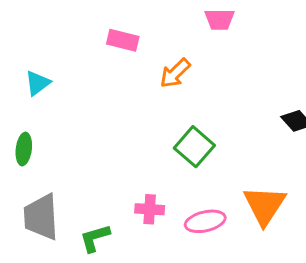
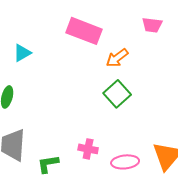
pink rectangle: (123, 40) -> (84, 31), size x1.6
green square: (194, 147) -> (117, 94), moved

